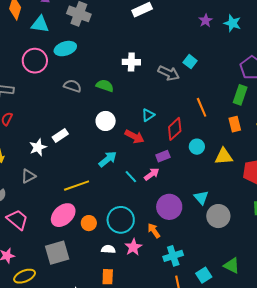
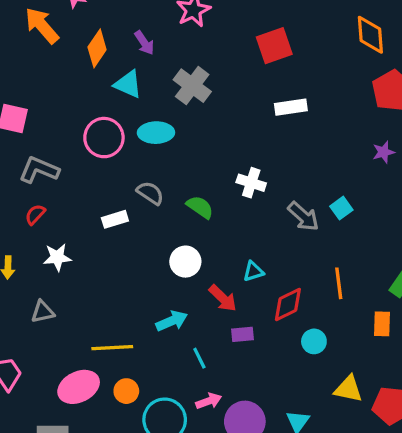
white rectangle: (60, 136) -> (115, 219), moved
white star: (38, 147) -> (57, 257), moved
purple rectangle: (163, 156) -> (242, 334), moved
yellow triangle: (224, 156) -> (348, 389), moved
pink arrow: (152, 174) -> (209, 401), moved
orange circle: (89, 223) -> (126, 391), moved

